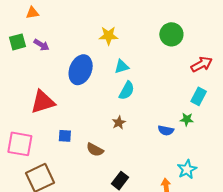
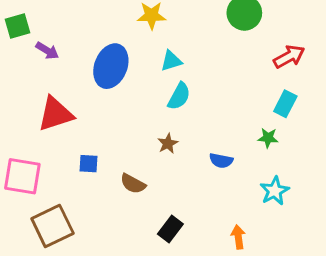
purple arrow: (41, 45) -> (47, 51), moved
blue semicircle: (166, 130) -> (221, 161), moved
cyan star: (187, 169) -> (275, 191), moved

